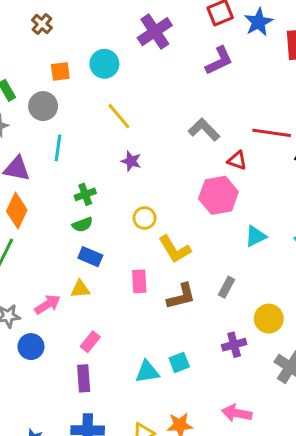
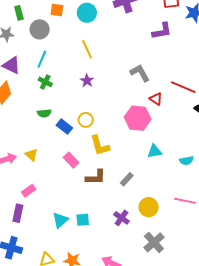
green cross: (85, 194) -> (45, 82), moved, turned 32
blue rectangle: (90, 257) -> (64, 127), moved
pink rectangle: (139, 281) -> (71, 160), turned -56
yellow triangle: (80, 289) -> (31, 155), turned 32
purple cross: (234, 345) -> (121, 218), turned 35
cyan triangle: (147, 372) -> (60, 220), turned -48

